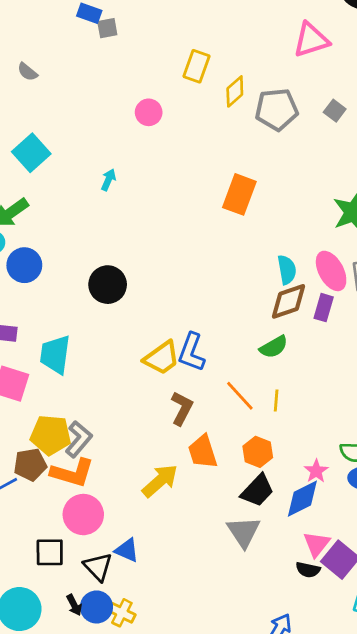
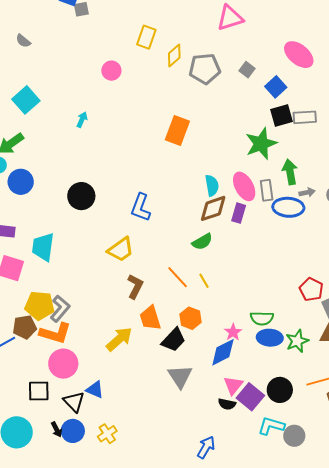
blue L-shape: (191, 352) -> (141, 207), moved
yellow line: (276, 400) -> (204, 281), turned -35
black trapezoid: (257, 491) -> (174, 340), moved
yellow cross: (122, 613) -> (107, 434), moved, turned 30

